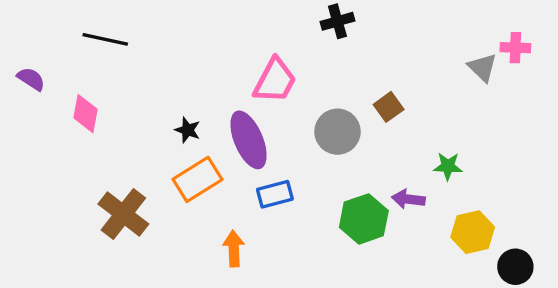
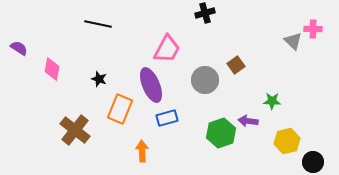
black line: (105, 39) -> (98, 24), moved
black star: (188, 130) -> (99, 79), moved
orange rectangle: (197, 179) -> (120, 109), turned -36

